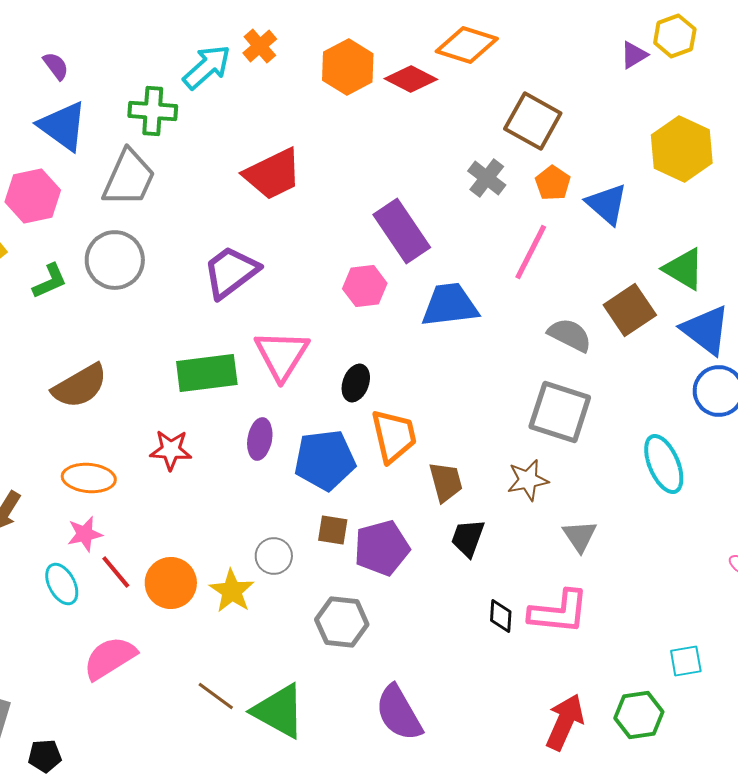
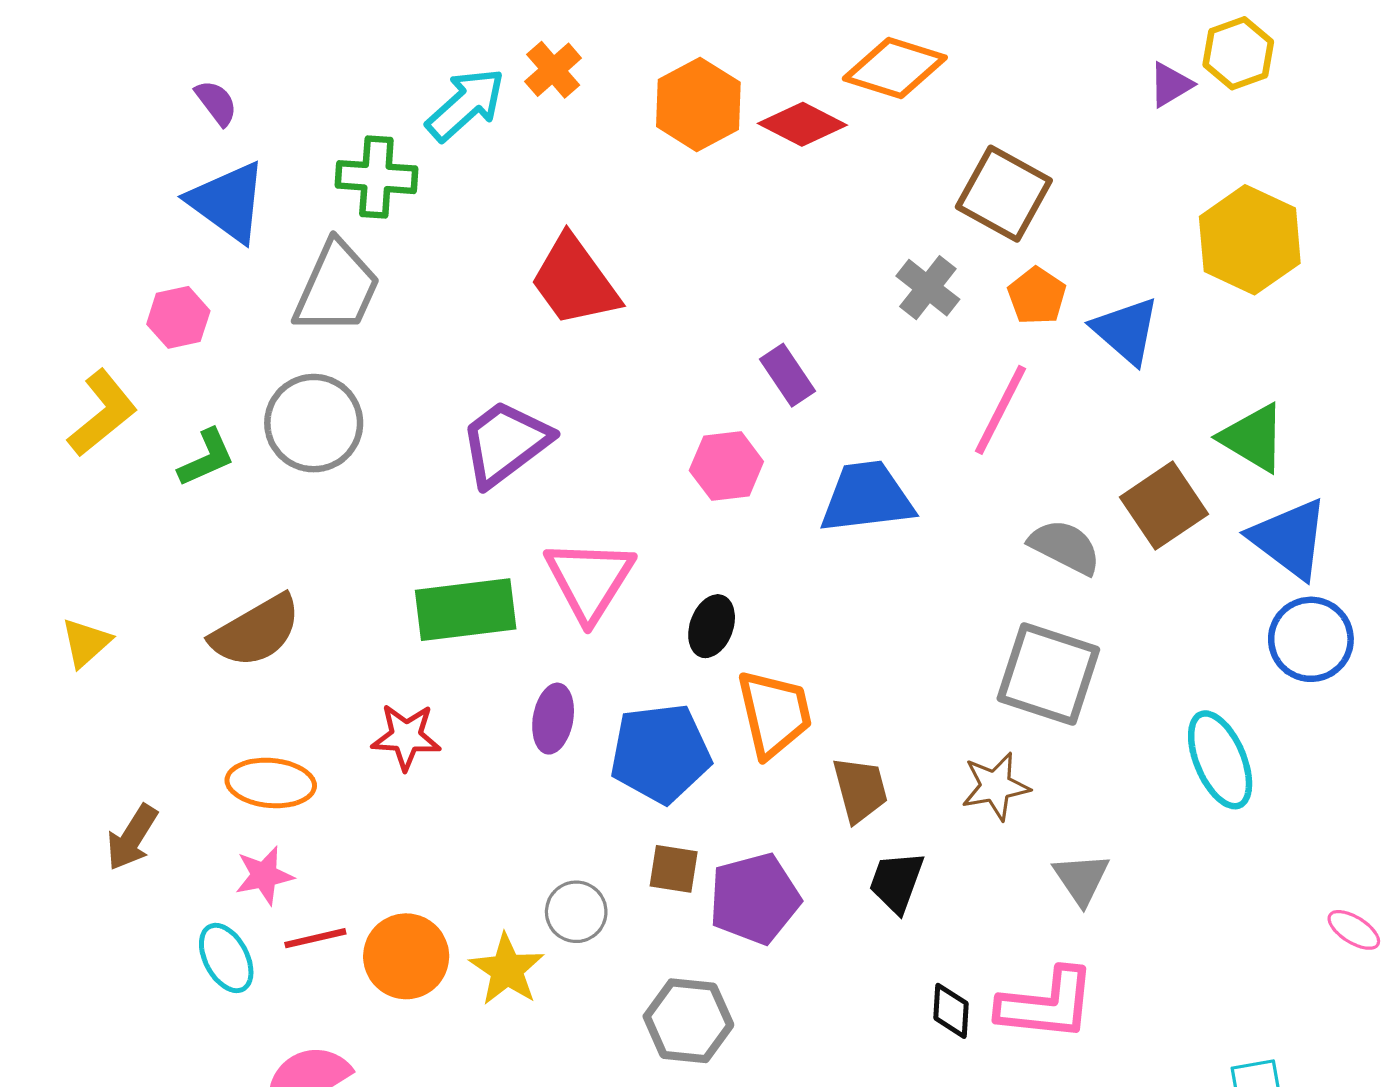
red trapezoid: (273, 174) -> (575, 281), turned 80
pink hexagon: (33, 196) -> (178, 317), size x0.7
purple rectangle: (402, 231) -> (788, 375), size x0.6
red line: (116, 572) -> (315, 938), turned -63

